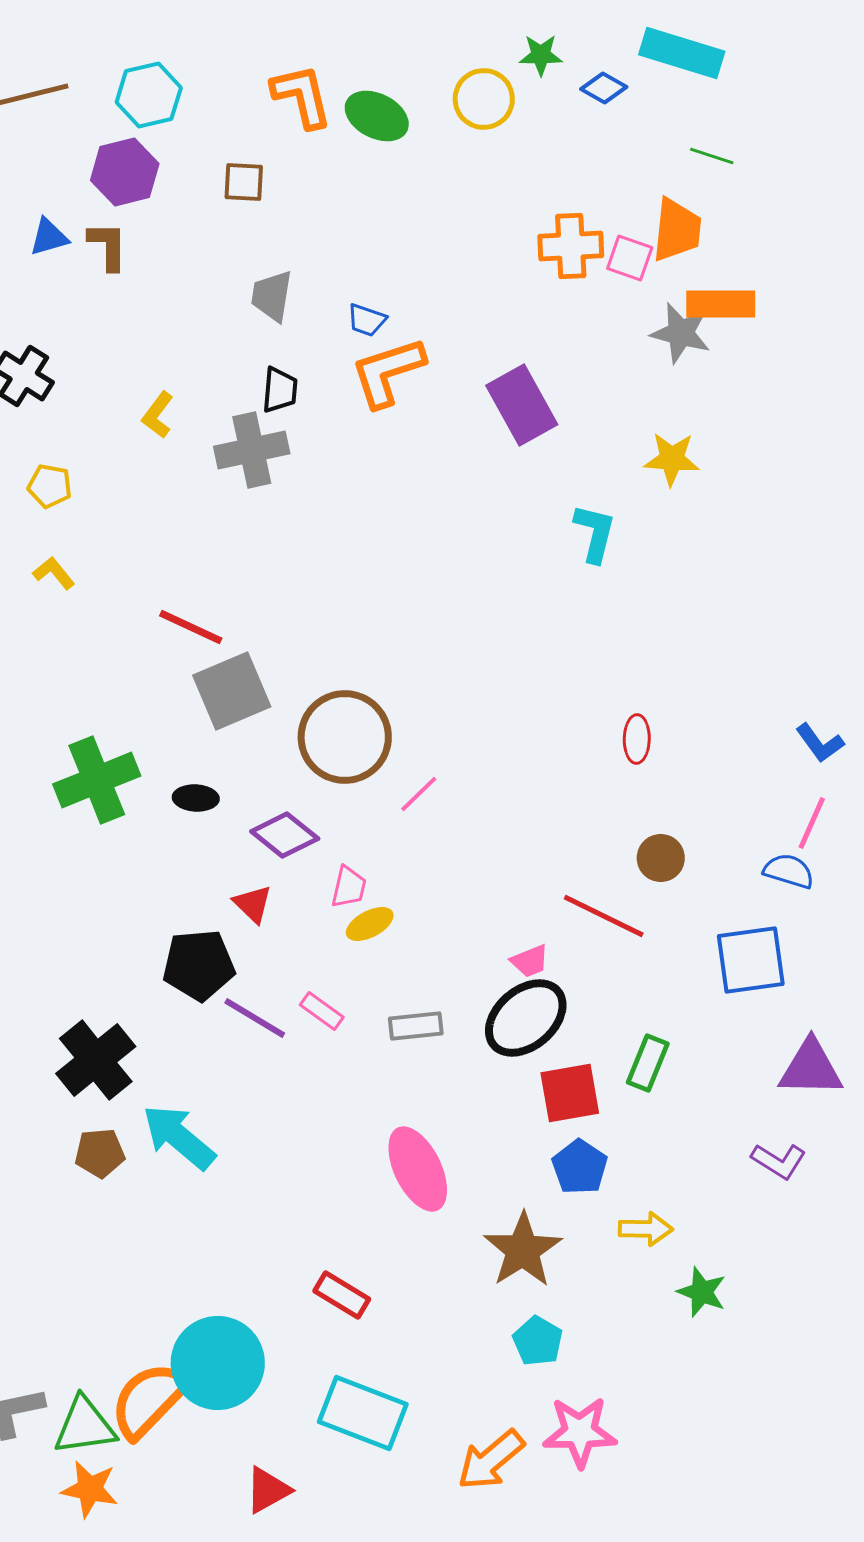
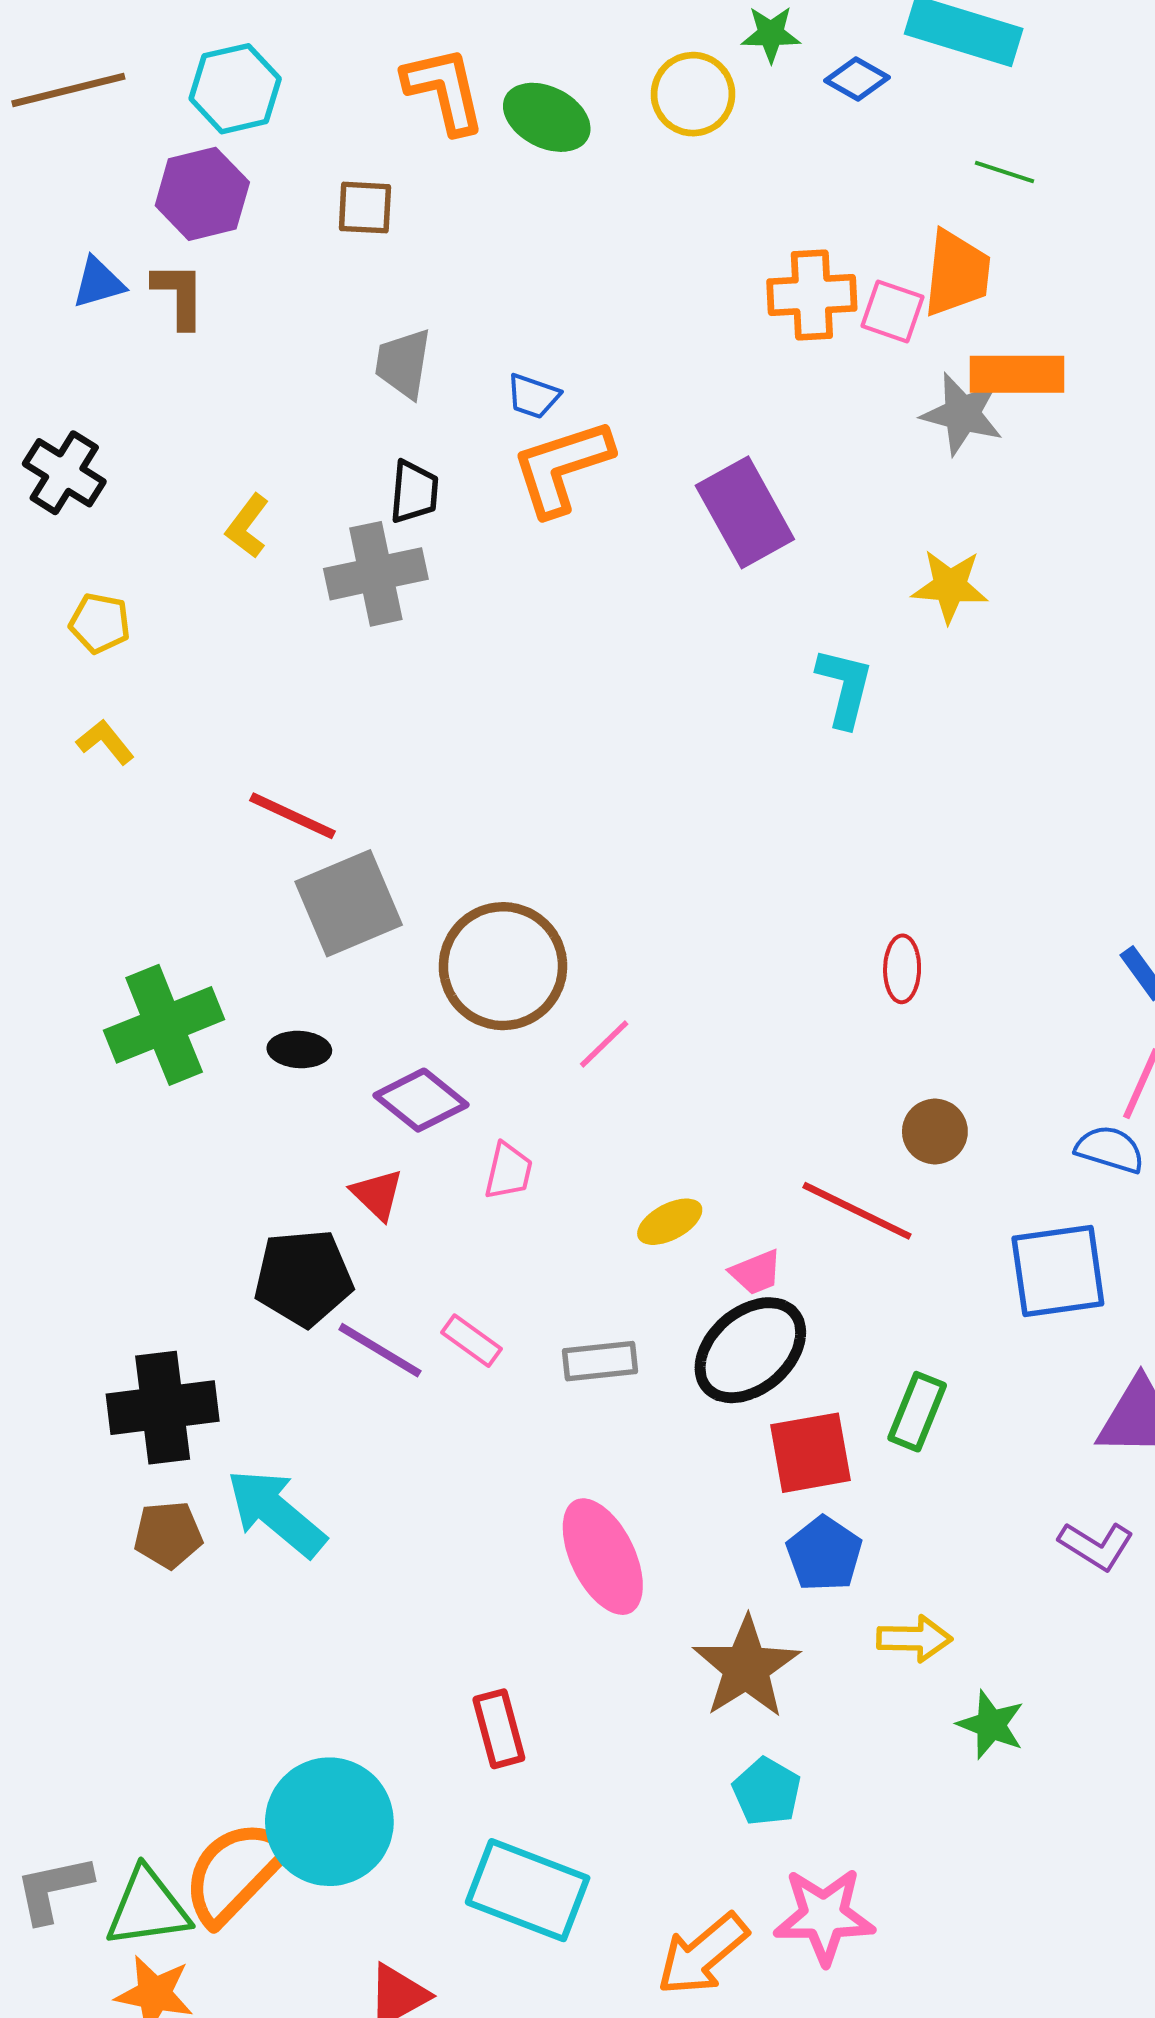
yellow ellipse: (370, 924) -> (670, 1222), moved
black cross: (96, 1060) -> (163, 1408), turned 32
red rectangle: (342, 1295) -> (499, 1729), turned 44

